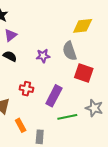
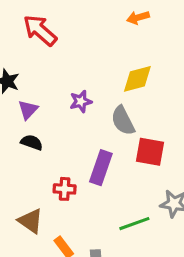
purple star: (43, 56) -> (81, 101), moved
purple rectangle: (54, 96) -> (101, 168), moved

